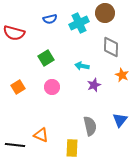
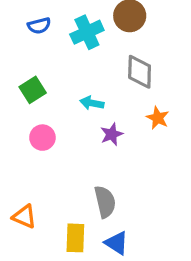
blue triangle: (120, 120) -> (117, 243), moved, turned -35

